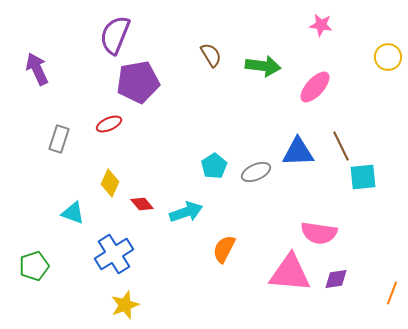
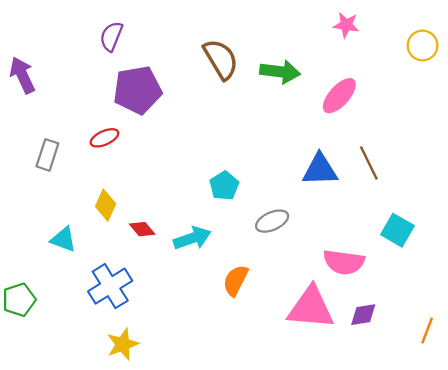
purple semicircle: (115, 35) -> (111, 36), size x0.7
brown semicircle: (211, 55) -> (221, 59), size x1.5
yellow circle: (388, 57) -> (423, 45), moved
gray ellipse: (256, 172) -> (272, 221), moved
cyan square: (363, 177) -> (397, 230), moved, turned 36

